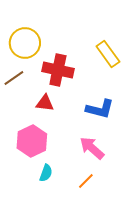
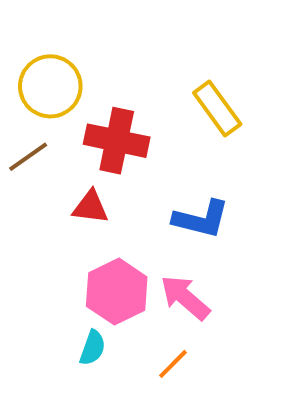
pink hexagon: (32, 141) -> (117, 292), moved

